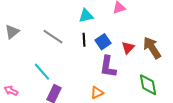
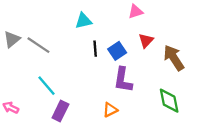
cyan triangle: (86, 16) -> (84, 21), moved
gray line: (53, 37) -> (38, 45), moved
red triangle: (128, 48) -> (146, 40), moved

